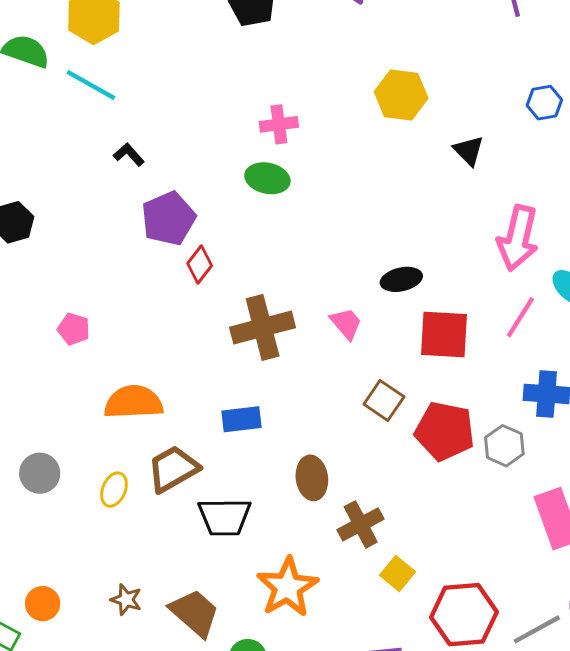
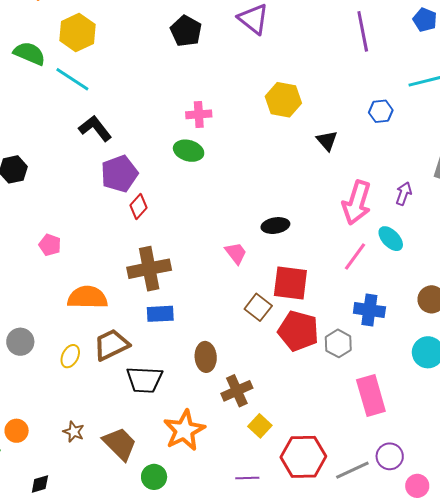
black L-shape: (129, 155) -> (95, 128), size x1.6
brown cross: (263, 327) -> (149, 269), moved
red square: (444, 335) -> (290, 283), moved

